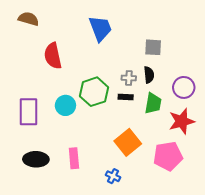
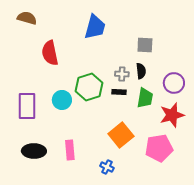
blue trapezoid: (100, 28) -> (95, 27), turned 36

